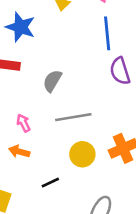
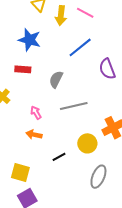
blue line: (107, 33) -> (80, 47), moved, turned 60
yellow circle: (82, 154) -> (87, 143), moved

